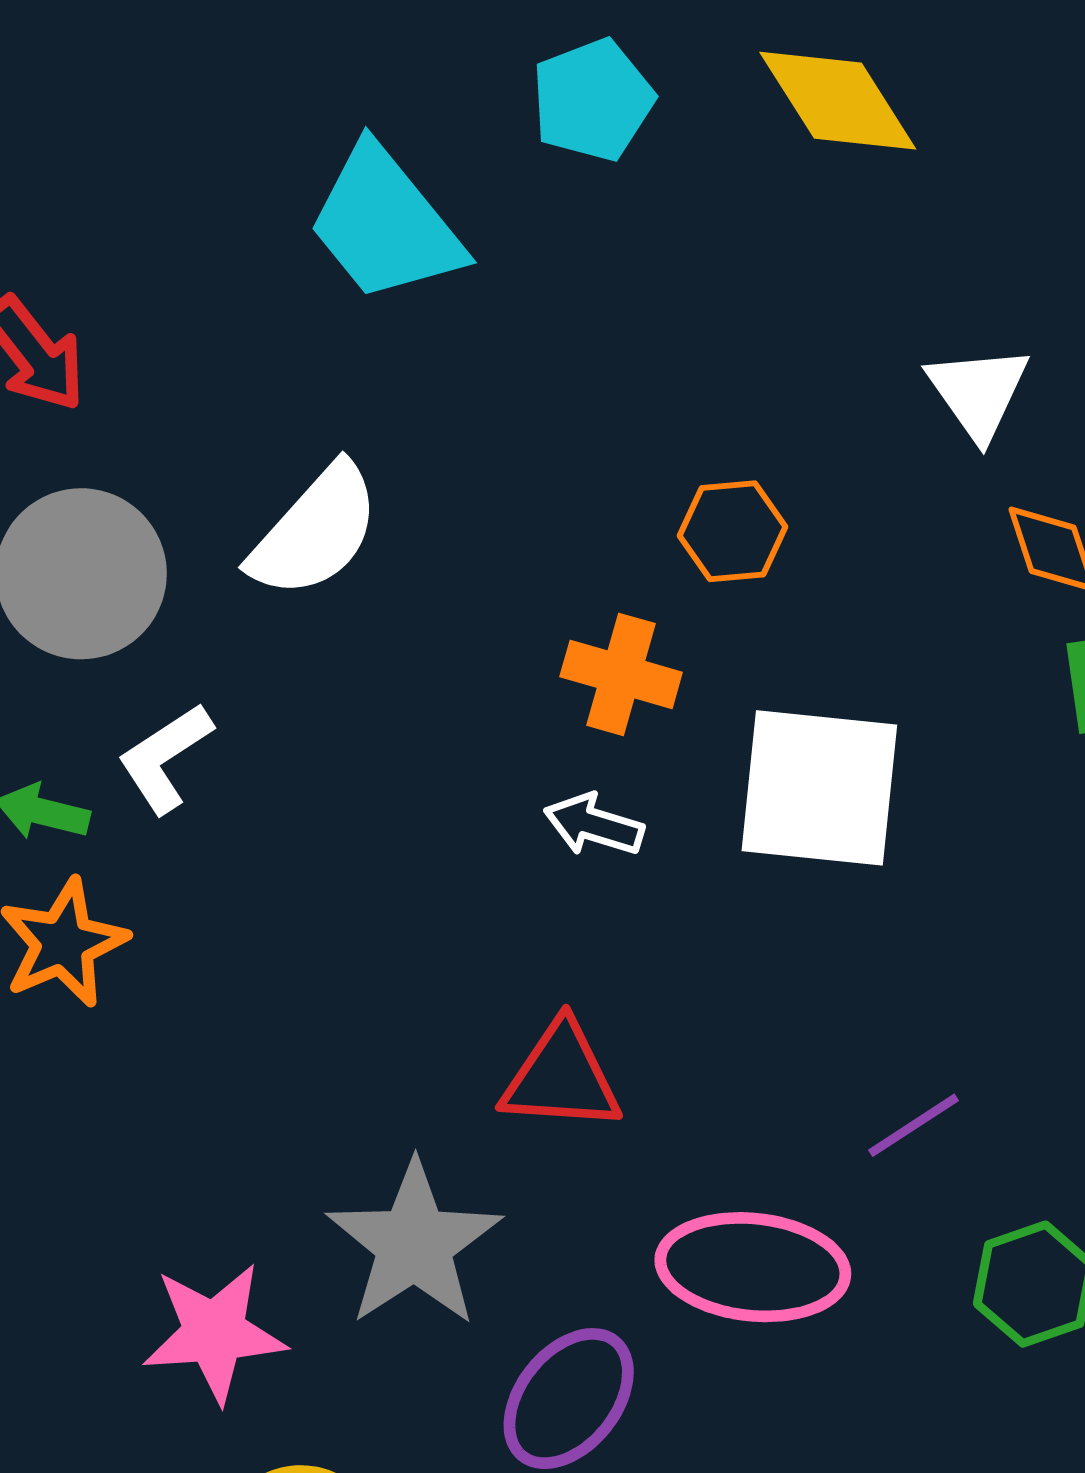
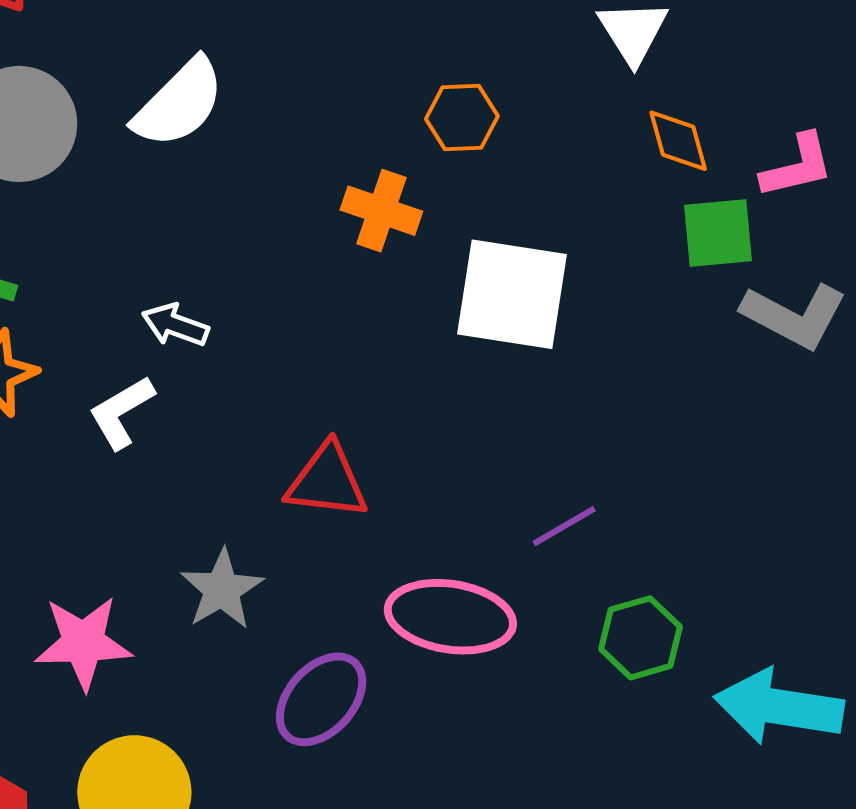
white L-shape: (165, 758) -> (122, 412), moved
white arrow: (594, 825) -> (175, 325), moved
gray star: (414, 1244) -> (222, 589), size x0.7

